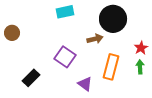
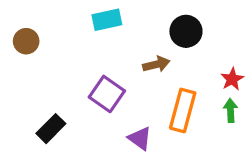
black circle: (113, 19) -> (186, 31), size x0.7
brown circle: (12, 33) -> (26, 41), moved

